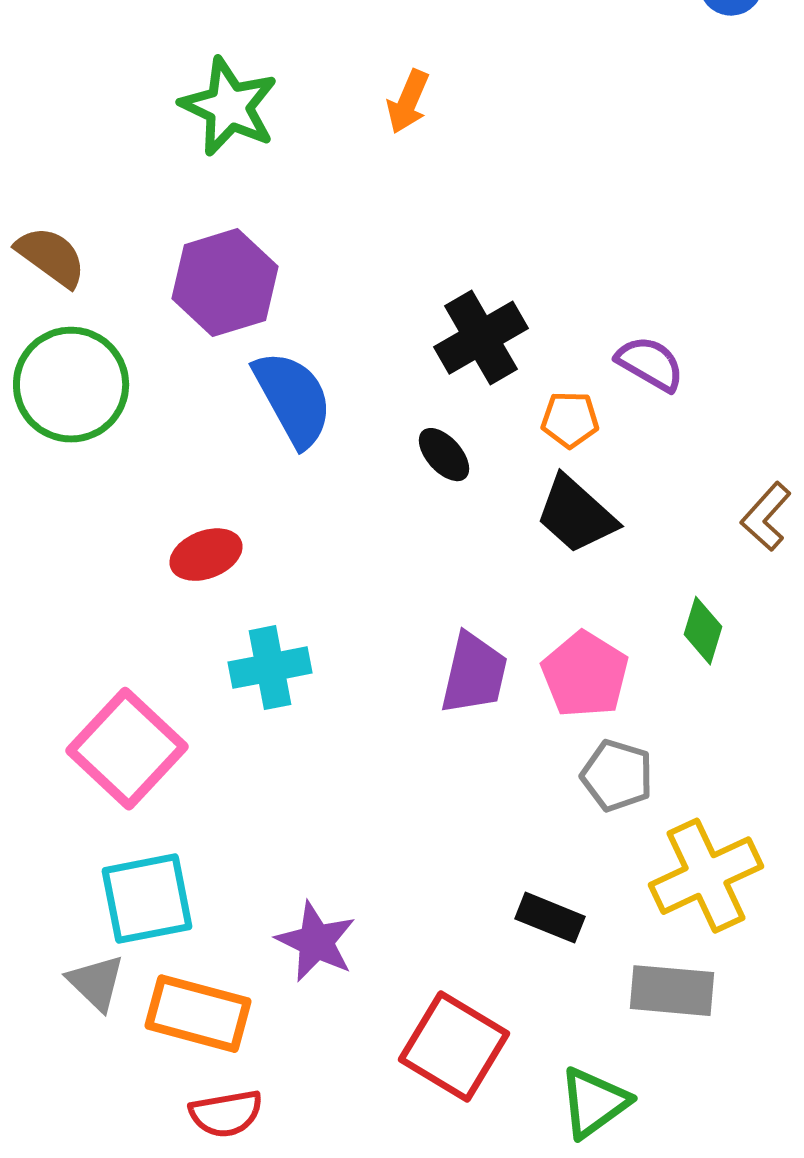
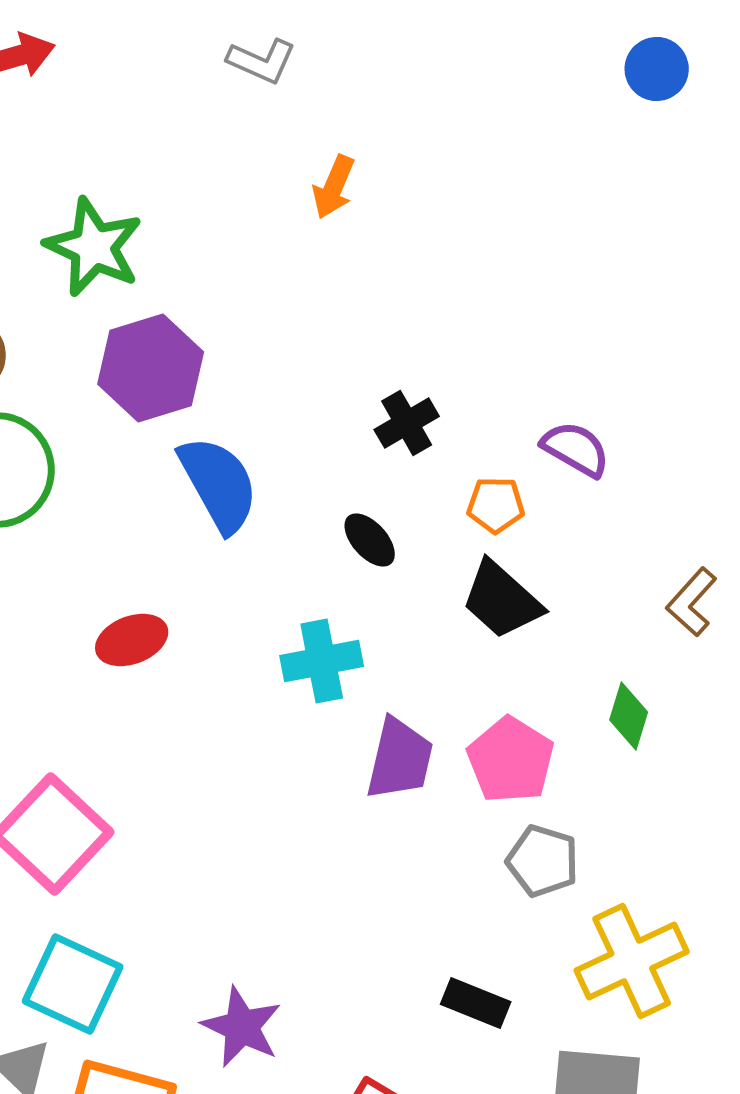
green star: (229, 107) -> (94, 247), moved
black cross: (481, 338) -> (407, 423), size x0.7
cyan cross: (270, 668) -> (322, 661), moved
cyan square: (147, 899) -> (73, 984), turned 36

